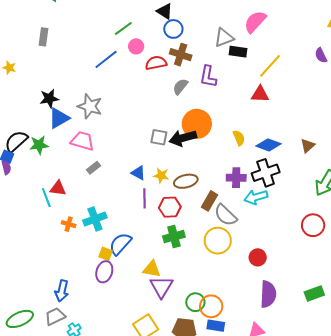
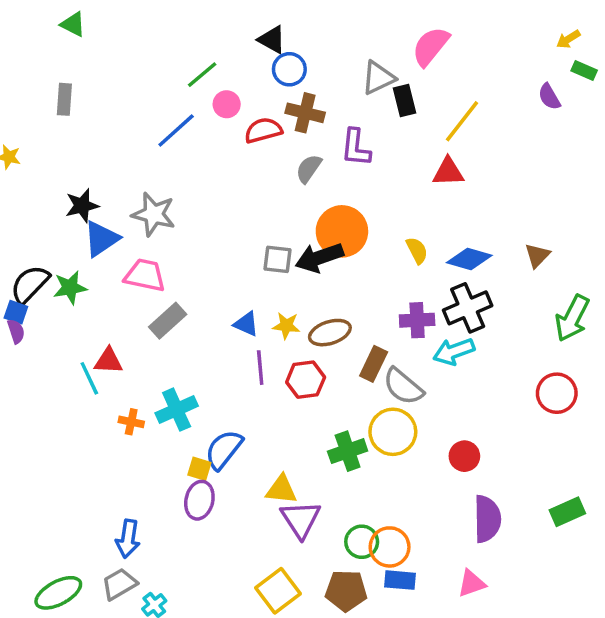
black rectangle: (238, 52) -> (404, 100), turned 72
gray rectangle: (94, 168) -> (168, 321), size x1.5
green cross: (174, 237) -> (348, 451), moved

